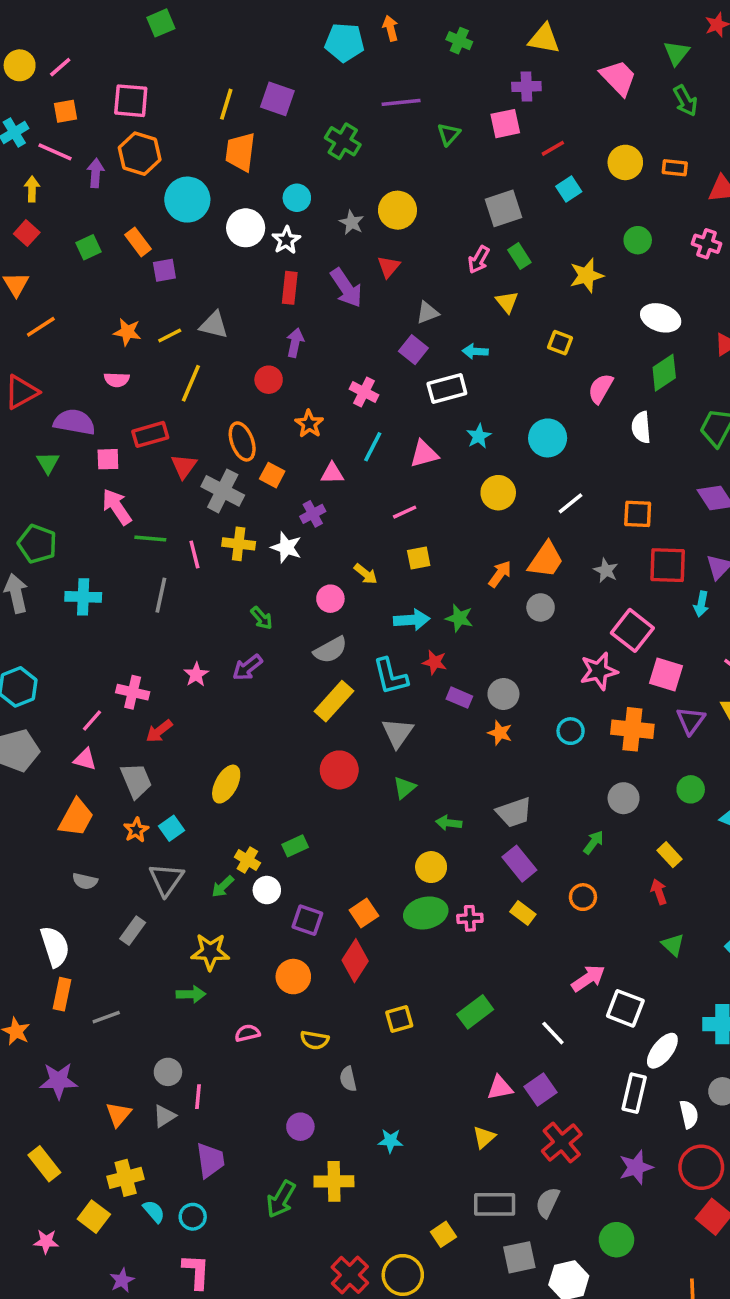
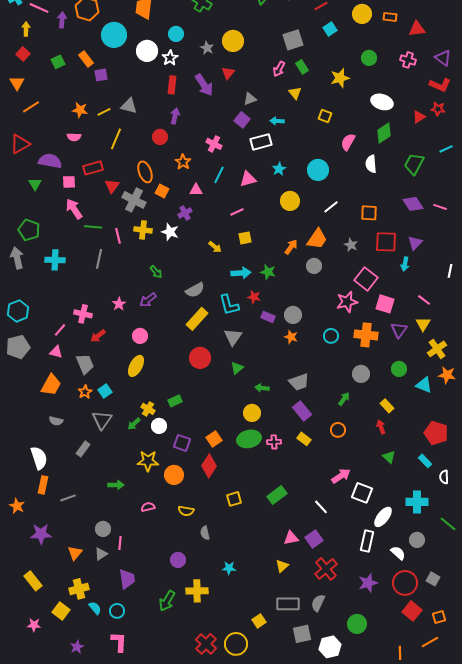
pink circle: (330, 599) -> (140, 336), moved
yellow star: (210, 952) -> (148, 461), moved
white semicircle: (689, 1114) -> (398, 553), turned -35

